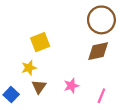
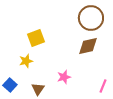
brown triangle: (39, 87) -> (38, 89), moved
pink line: (101, 96) -> (103, 86), moved

